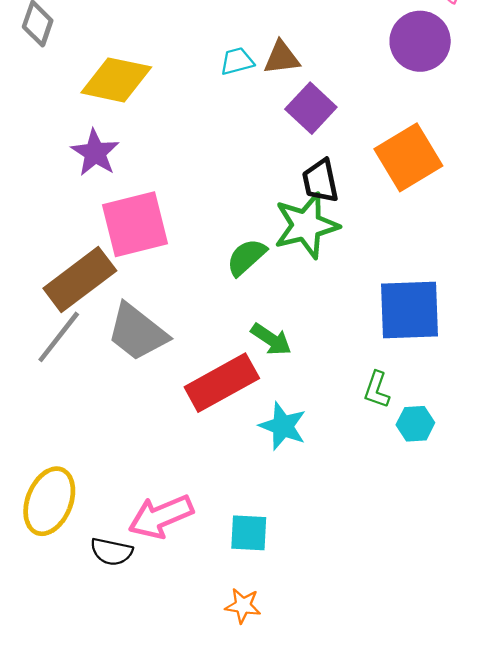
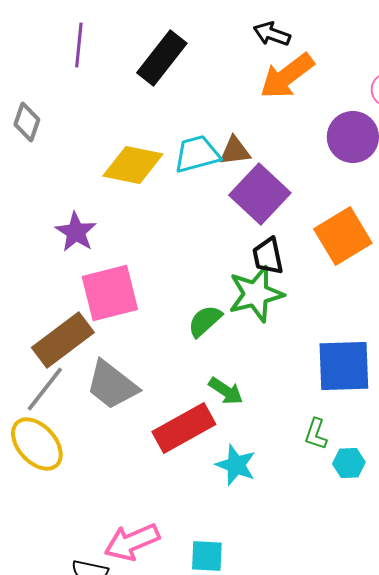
cyan trapezoid: (237, 61) -> (197, 154), size x1.6
yellow diamond: (116, 80) -> (133, 165), moved
purple square: (311, 108) -> (260, 194), size x1.4
yellow ellipse: (49, 501) -> (37, 444), moved, turned -64

